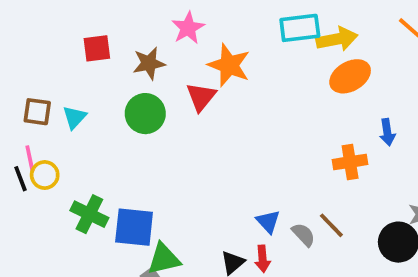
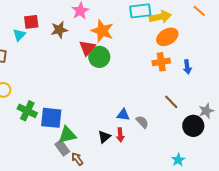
green circle: (145, 114) -> (99, 57), moved
cyan triangle: (74, 117) -> (19, 35), moved
orange cross: (350, 162) -> (161, 62), moved
blue triangle: (268, 222) -> (123, 115), turned -40
brown line: (331, 225) -> (171, 102), moved

